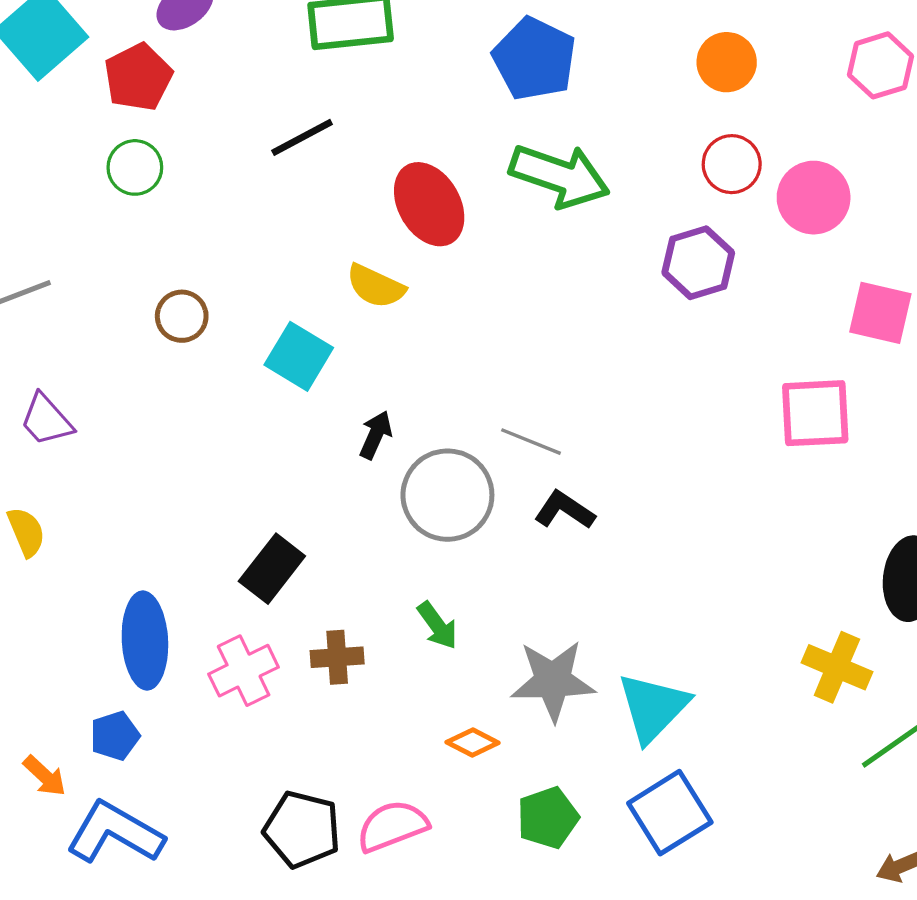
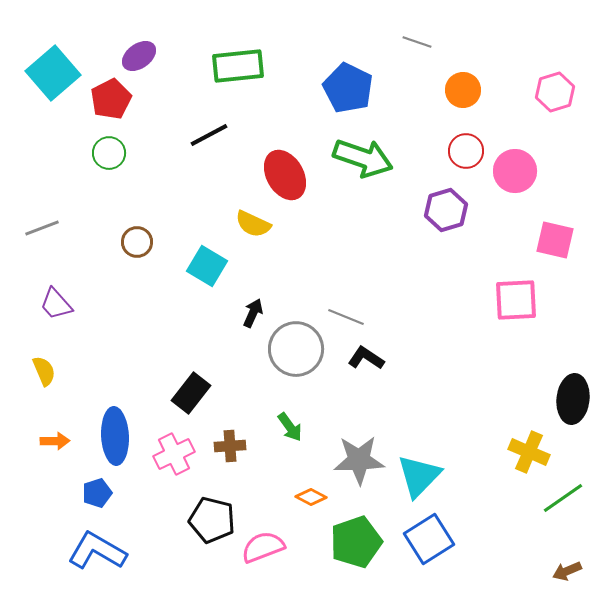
orange arrow: (45, 776) -> (55, 441), moved, turned -44
green pentagon: (548, 818) -> (356, 542), size x1.4
black pentagon: (302, 829) -> (212, 520), moved

